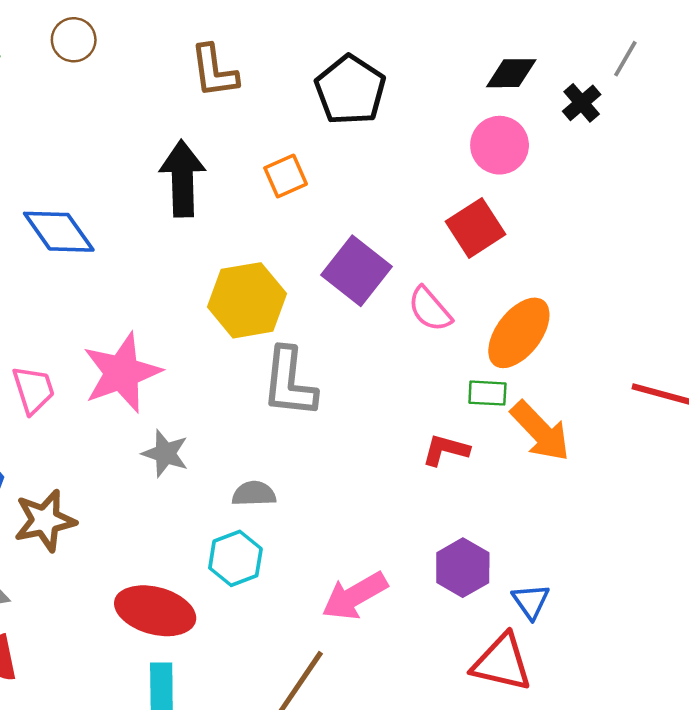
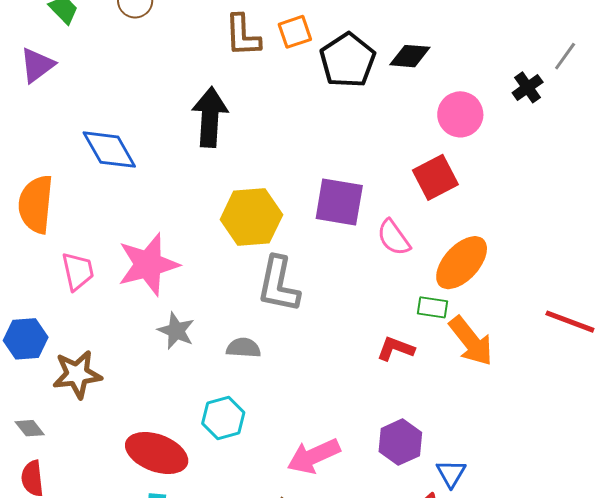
black diamond: (511, 73) -> (410, 56), moved
orange square: (286, 176) -> (295, 32), moved
purple square: (356, 271) -> (339, 202), turned -34
gray semicircle: (254, 494) -> (243, 348), moved

